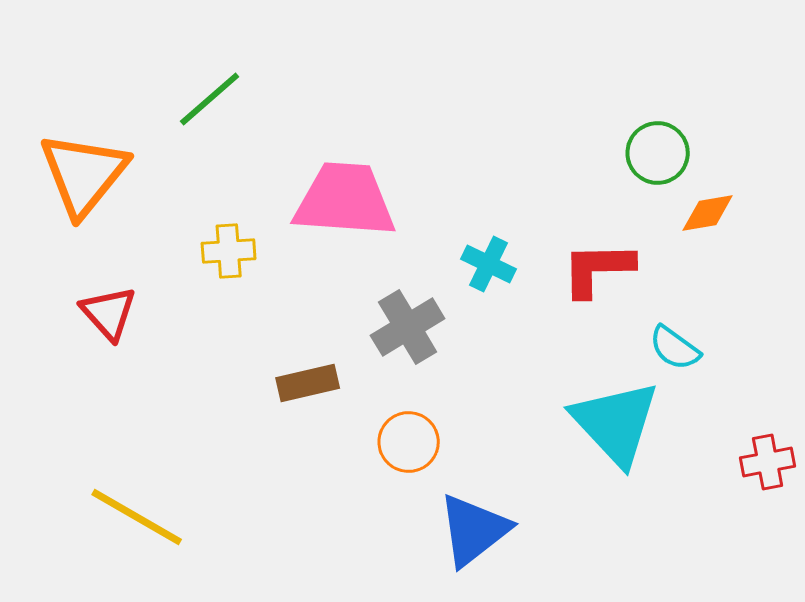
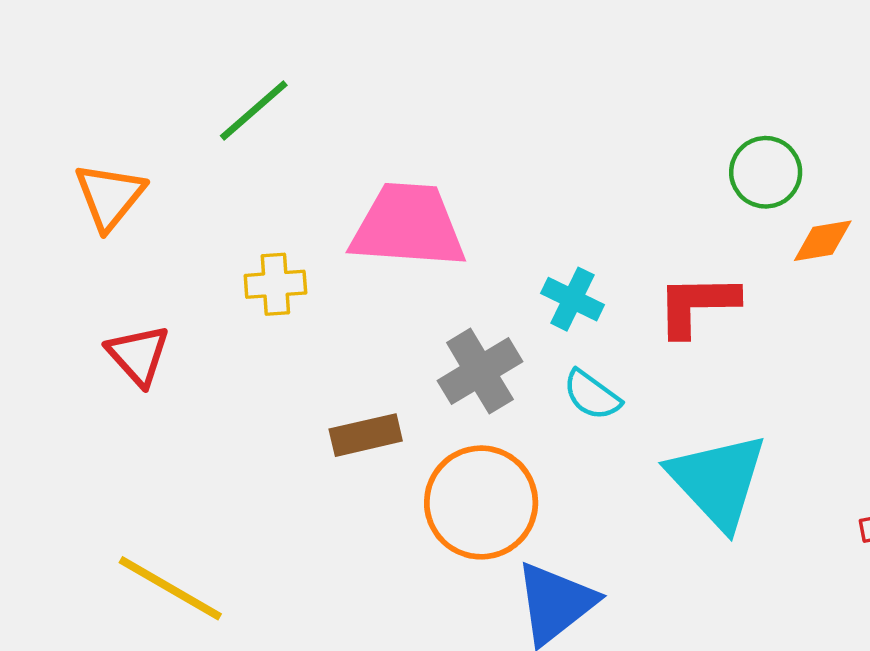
orange triangle: (84, 174) -> (110, 196), size x0.7
cyan semicircle: (675, 348) -> (592, 395), moved
orange circle: (409, 442) -> (481, 502), size x1.6

